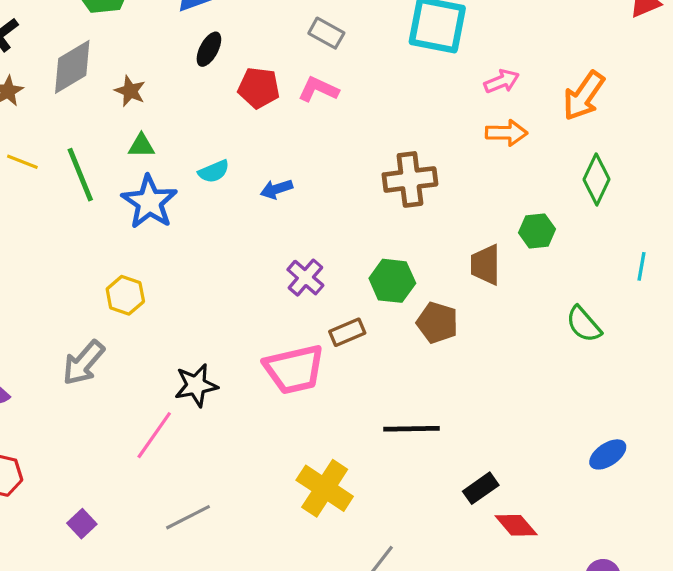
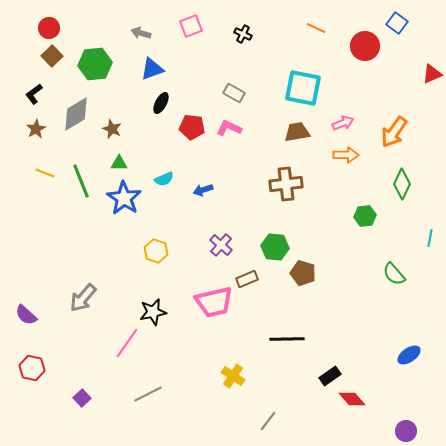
brown trapezoid: (486, 265) -> (297, 132), moved, turned 80
yellow hexagon: (125, 295) -> (156, 251), moved
yellow cross: (325, 488) -> (233, 376), size x0.7

